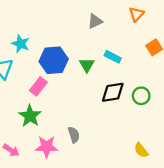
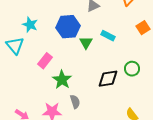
blue hexagon: (54, 60) -> (68, 27), moved
black diamond: (113, 92) -> (108, 79), moved
green star: (30, 116) -> (62, 80), moved

